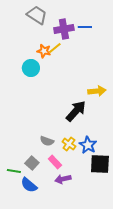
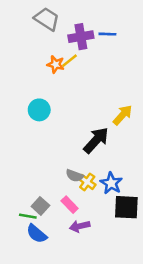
cyan circle: (31, 68) -> (39, 110), moved
yellow arrow: (97, 91) -> (123, 115), turned -42
gray semicircle: (47, 141) -> (75, 176), moved
green line: (14, 171) -> (28, 216), moved

